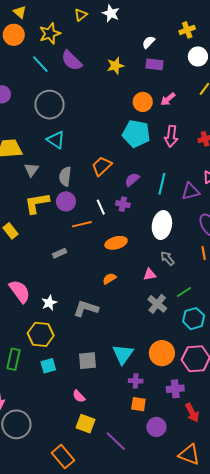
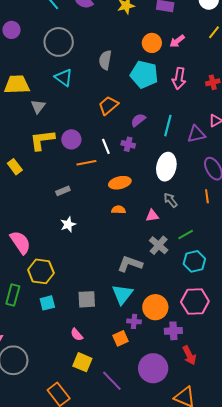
gray semicircle: (65, 176) -> (105, 60), moved
orange semicircle: (109, 279) -> (119, 210), moved, turned 32
pink semicircle: (20, 291) -> (20, 242), moved
white star: (49, 303) -> (68, 224), moved
gray L-shape: (86, 309) -> (130, 264), moved
orange circle: (162, 353) -> (155, 307), moved
orange square: (138, 404) -> (121, 338), moved, turned -35
purple circle: (156, 427) -> (153, 368), size x1.5

